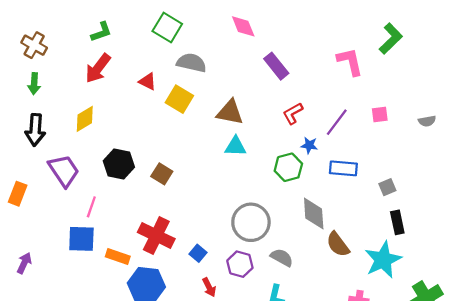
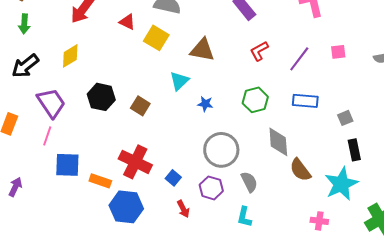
black arrow: (35, 130) -> (25, 66), turned 48
blue star: (309, 145) -> (205, 104), moved
cyan triangle: (236, 146) -> (179, 81), moved, turned -45
pink line: (91, 207) -> (47, 136), moved
gray semicircle: (282, 258) -> (249, 182), turned 35

